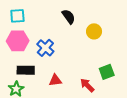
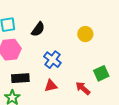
black semicircle: (68, 17) -> (38, 29), moved, turned 77
blue cross: (45, 48) -> (52, 60), moved

